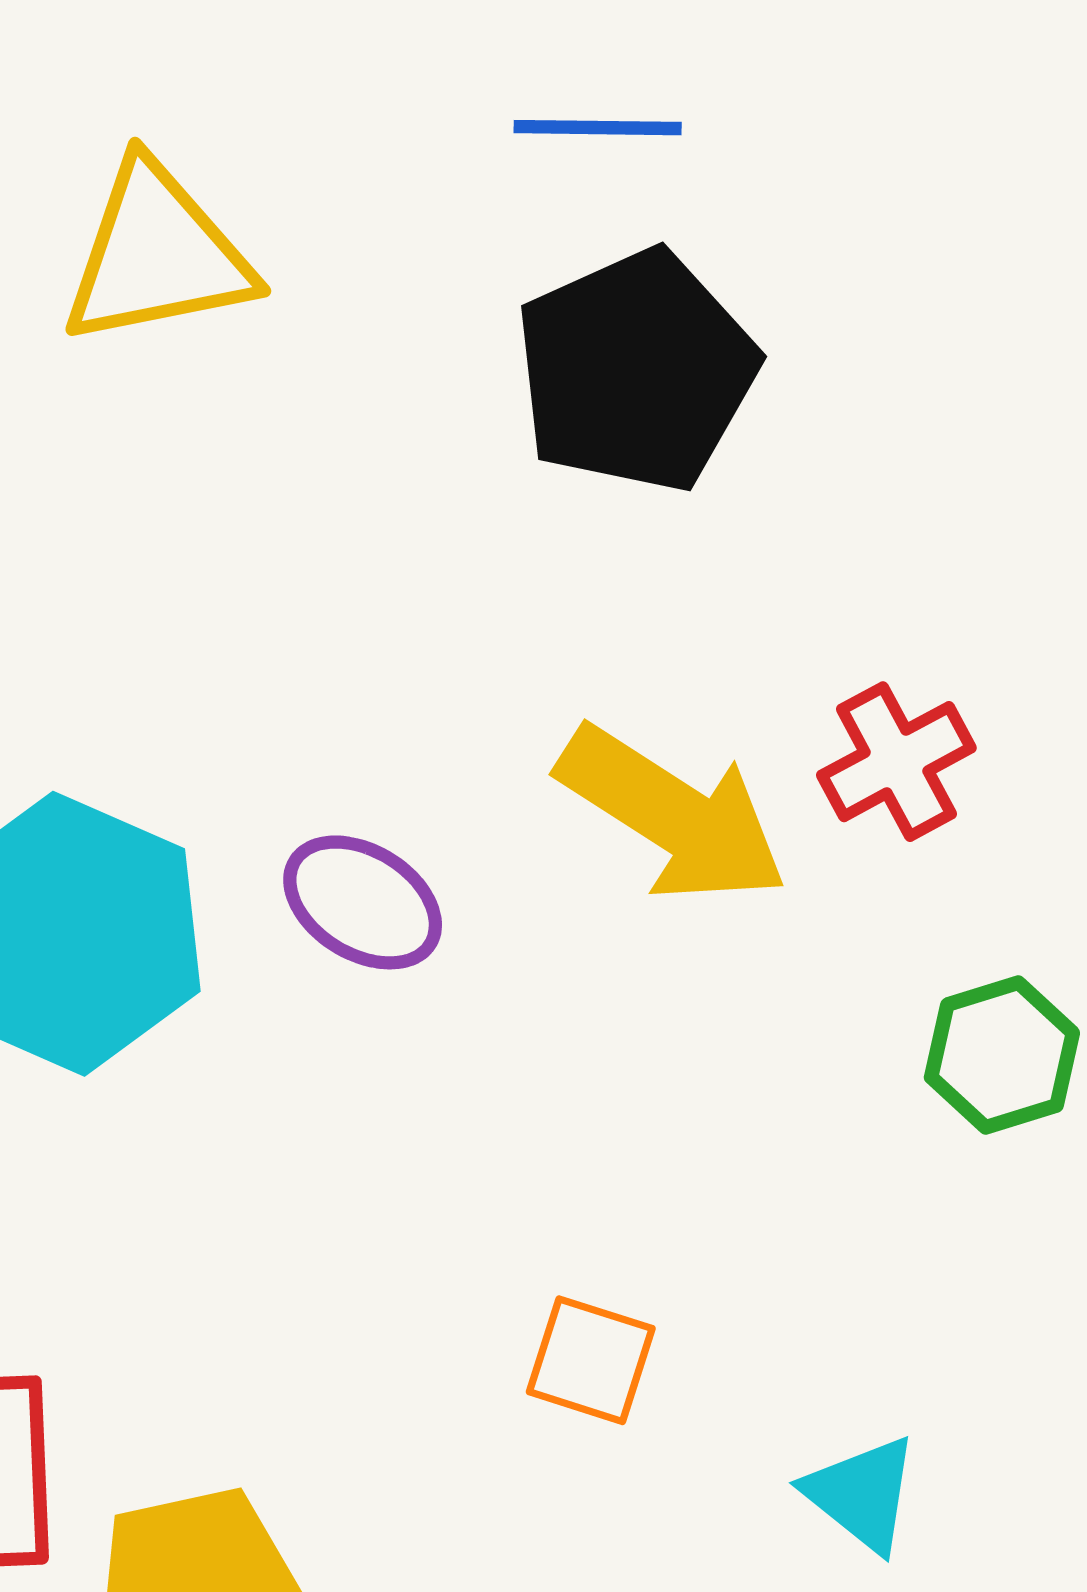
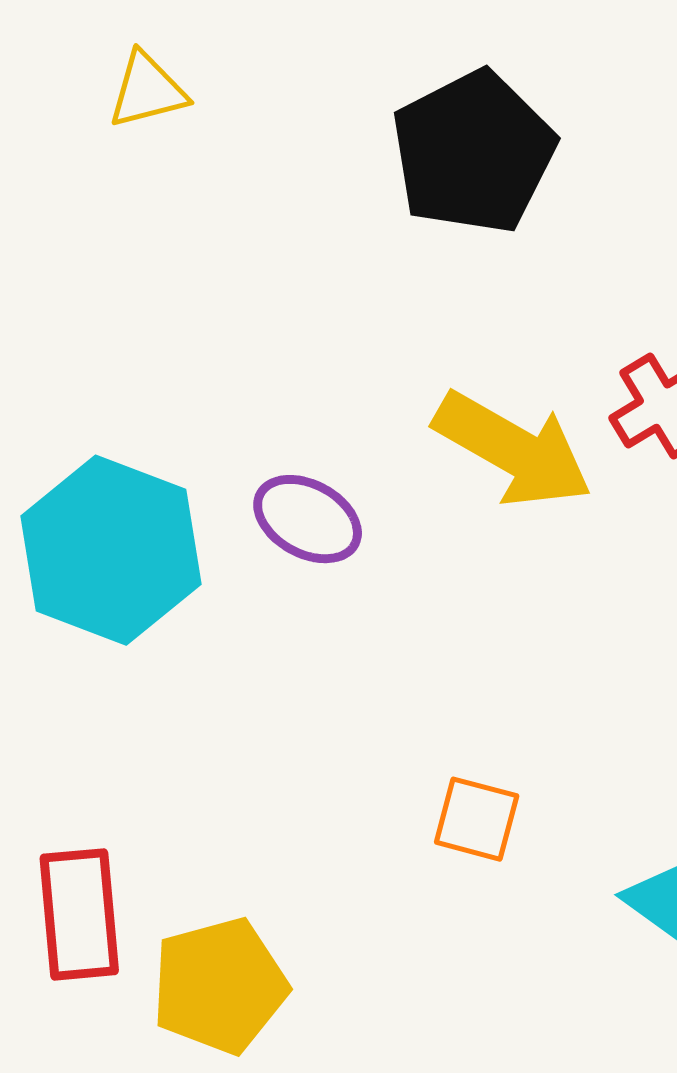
yellow triangle: (157, 255) -> (147, 90), size x0.6

